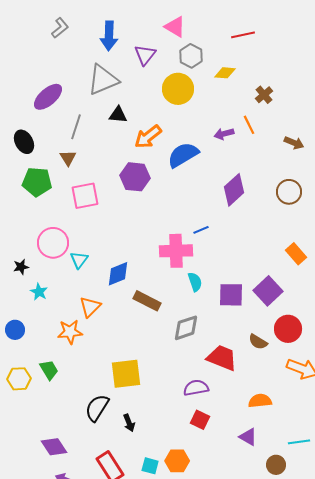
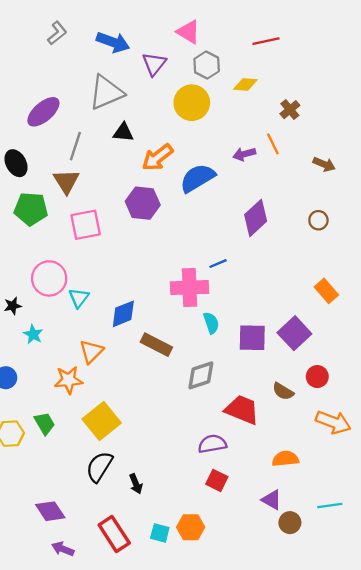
blue arrow: (109, 36) -> (113, 42), turned -72
brown triangle: (68, 158) -> (66, 181), size x1.4
brown circle: (289, 192) -> (318, 220), size x0.7
red circle: (288, 329) -> (317, 377), size x0.7
yellow square: (126, 374) -> (102, 421), moved, turned -32
brown circle: (276, 465) -> (290, 523), moved

